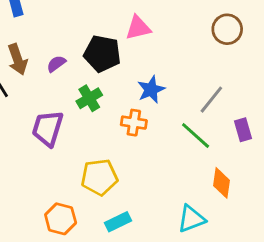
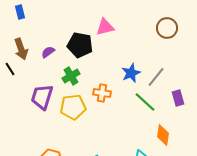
blue star: (151, 90) -> (131, 73), moved
yellow pentagon: (99, 177) -> (73, 107), moved

